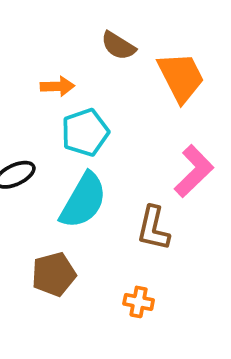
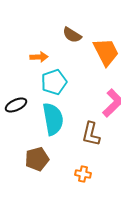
cyan semicircle: (83, 201) -> (53, 119), turned -40

